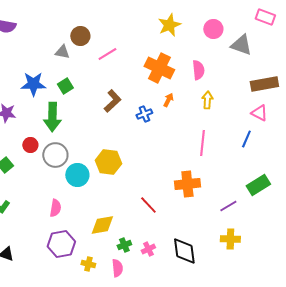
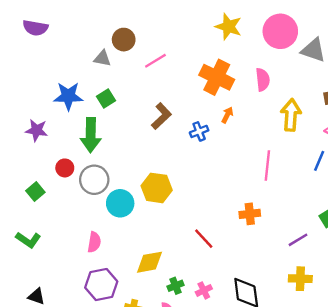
yellow star: (169, 25) -> (228, 27), turned -30
pink circle: (213, 29) -> (280, 31), size x1.5
yellow arrow: (207, 100) -> (291, 115), moved, size x1.5
orange cross: (187, 184) -> (250, 214), size x0.7

